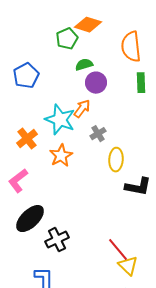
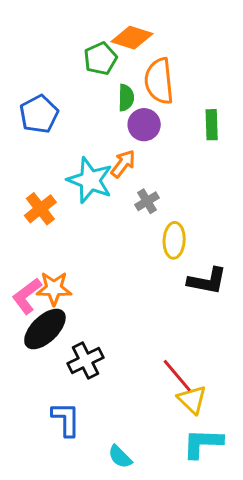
orange semicircle: (131, 47) -> (159, 81), moved
green semicircle: (84, 65) -> (126, 98), turned 108
orange star: (61, 156) -> (54, 288), moved, turned 30
pink L-shape: (18, 181) -> (27, 296), moved

